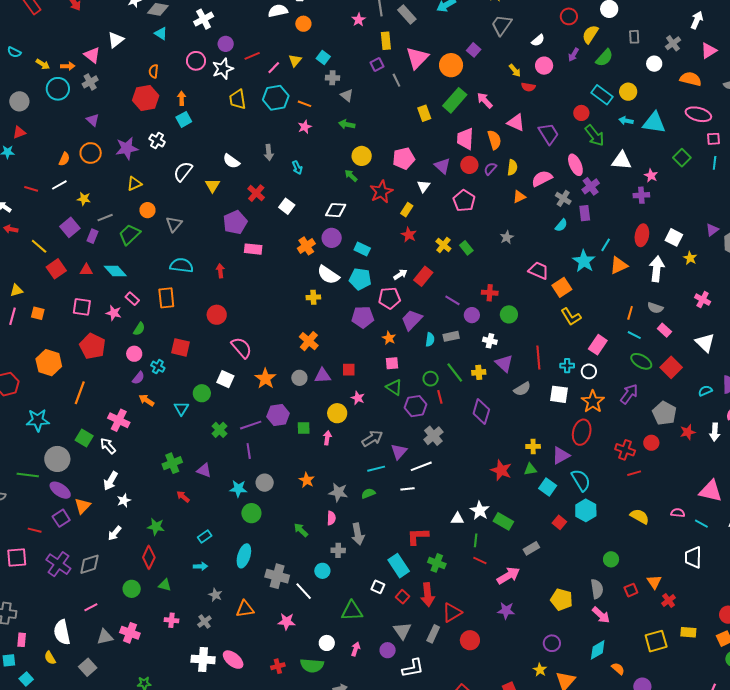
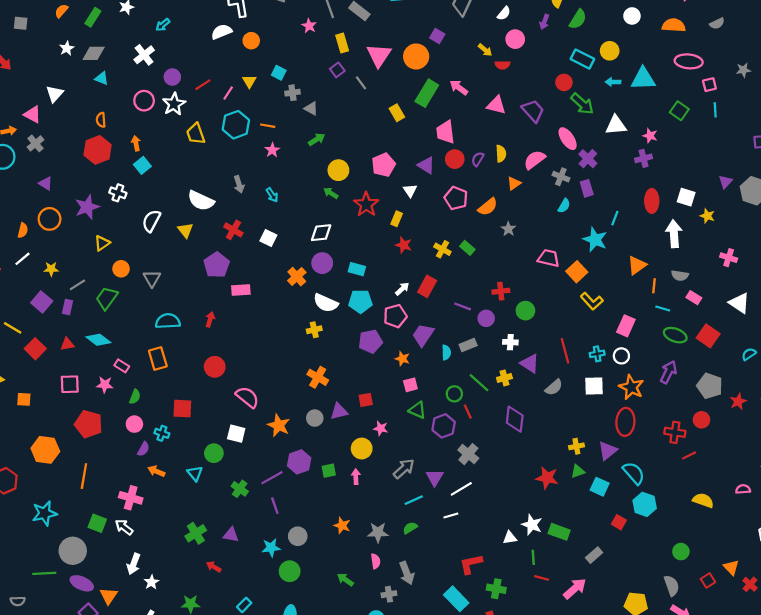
green arrow: (347, 124) -> (317, 139), turned 147
orange semicircle: (494, 140) -> (488, 207), moved, turned 78
white semicircle: (231, 161) -> (201, 201), size x1.4
orange triangle: (619, 265) -> (637, 265), moved
red arrow: (220, 271) -> (210, 319), turned 32

